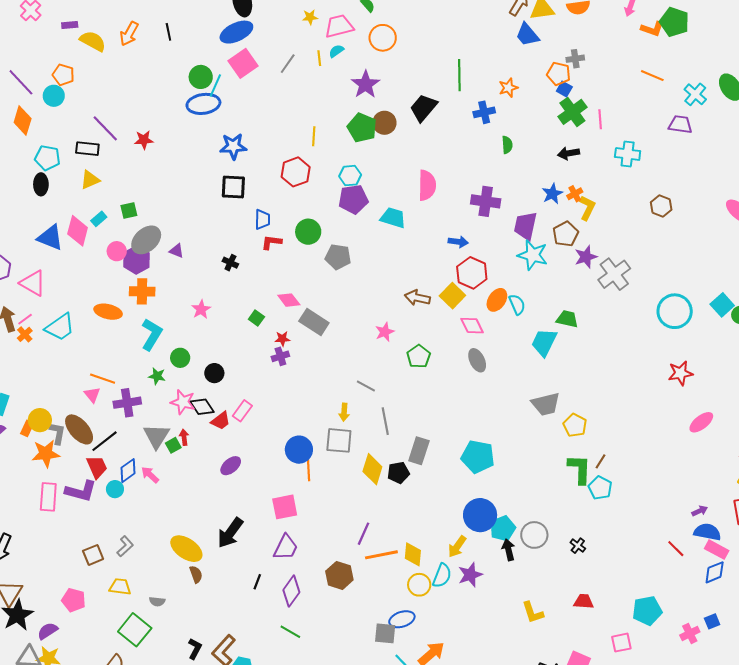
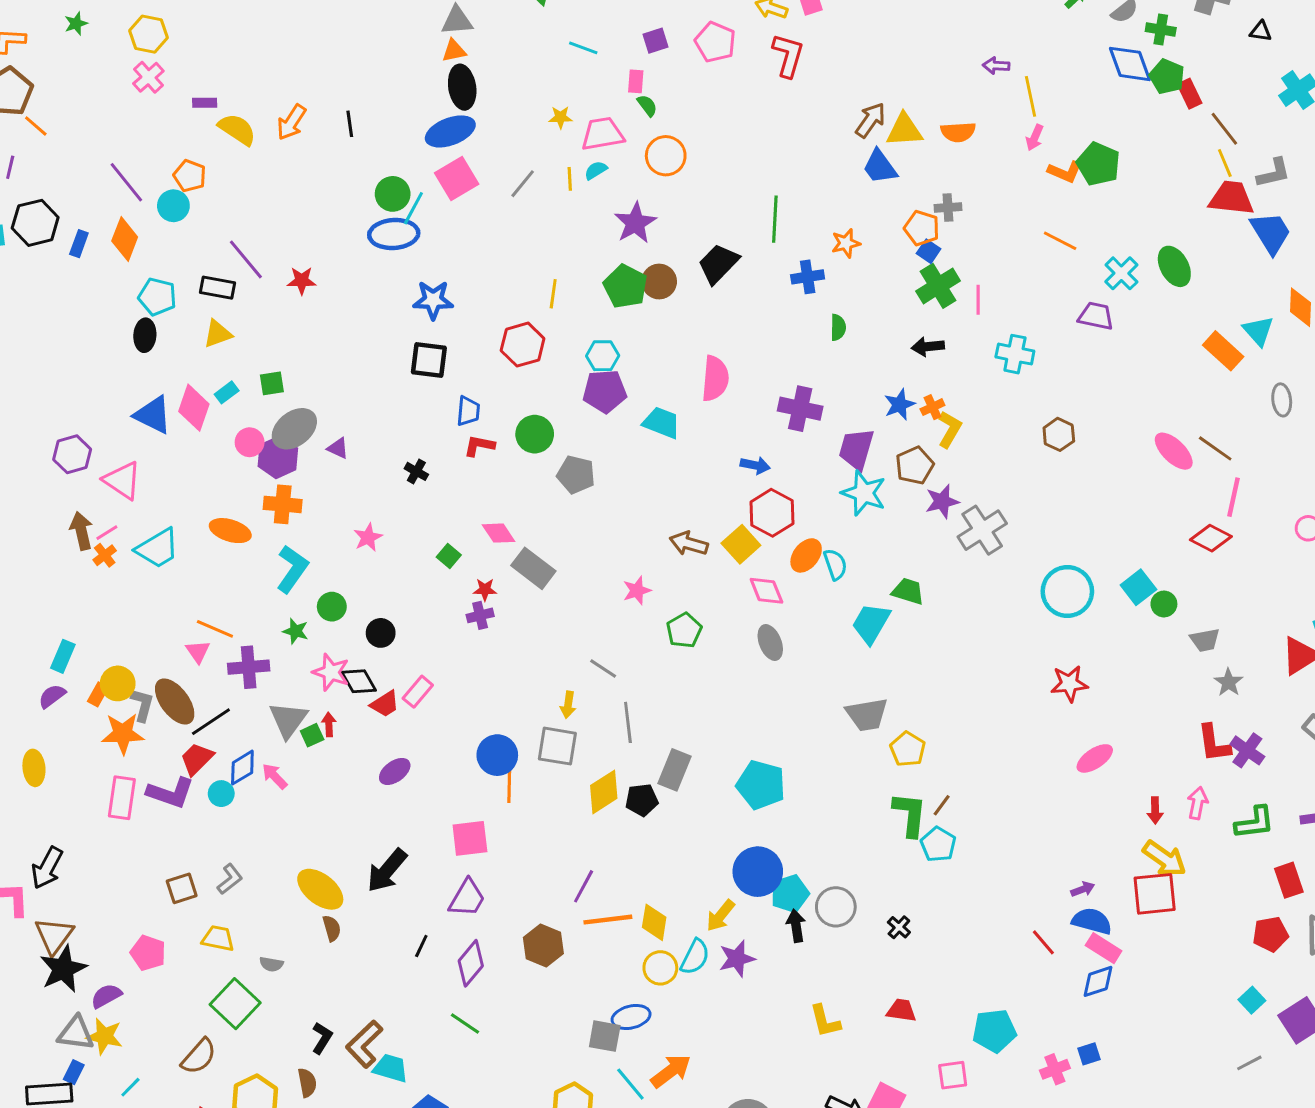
red trapezoid: (97, 467) -> (197, 759), turned -115
yellow diamond: (372, 469) -> (604, 792), turned 36

